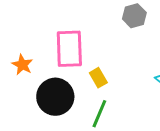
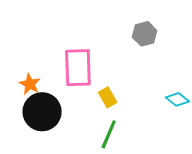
black circle: (55, 97) -> (42, 112), moved

